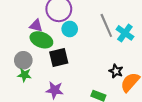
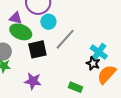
gray line: (106, 25) -> (65, 39), moved, turned 65
cyan cross: (125, 33) -> (99, 52), moved

